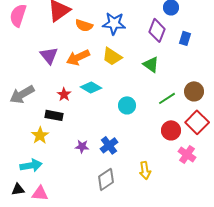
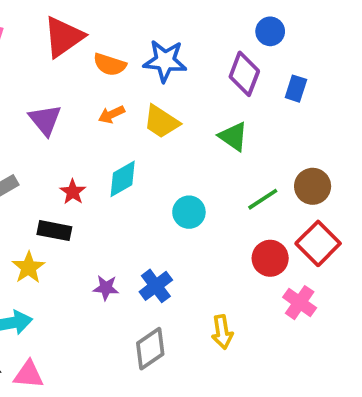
orange arrow: (78, 57) -> (112, 114), moved, size x0.6
cyan diamond: (91, 87) -> (123, 179), turned -60

